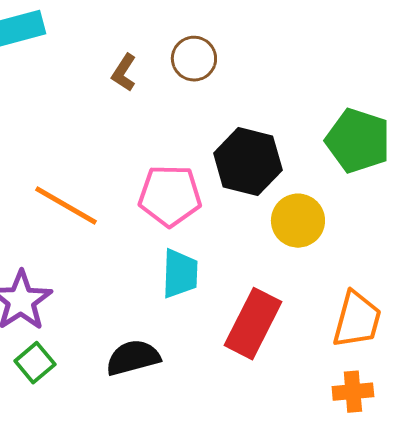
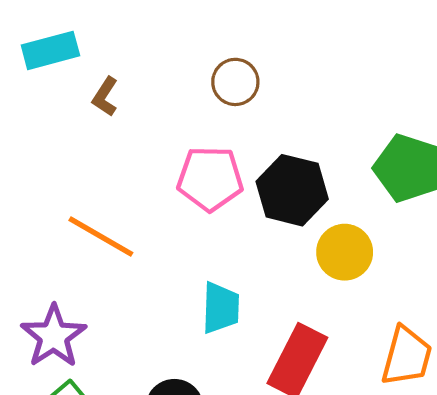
brown L-shape: (124, 73) -> (105, 97), moved
pink pentagon: (170, 196) -> (210, 179), moved

